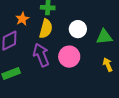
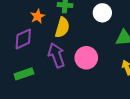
white circle: (78, 29) -> (102, 13), moved

